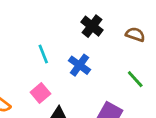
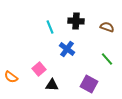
black cross: (92, 26) -> (76, 21), turned -35
cyan line: (43, 54) -> (50, 27), moved

